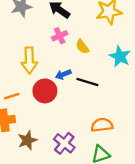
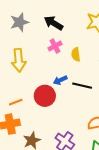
yellow semicircle: (82, 47) -> (76, 54), turned 32
yellow arrow: (29, 60) -> (19, 60), moved

